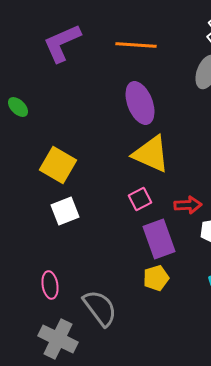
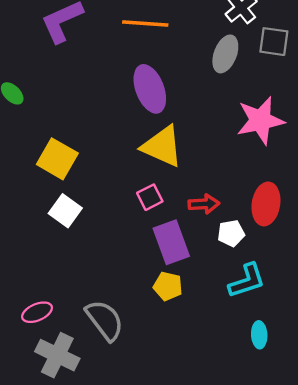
white square: (65, 211) -> (65, 211), turned -32
yellow pentagon: (156, 278) -> (168, 286), turned 30
pink ellipse: (50, 285) -> (37, 312), moved, turned 76

